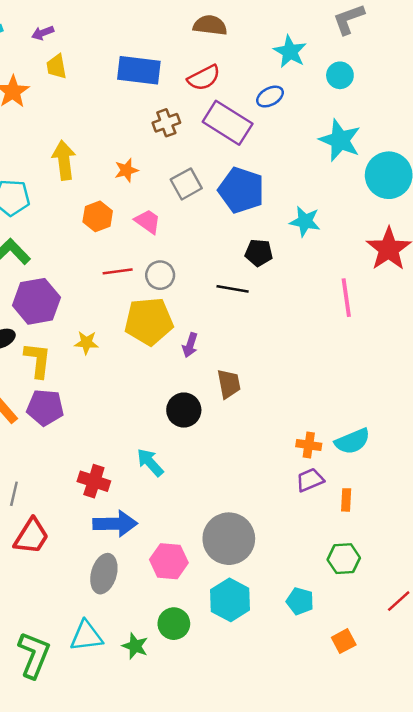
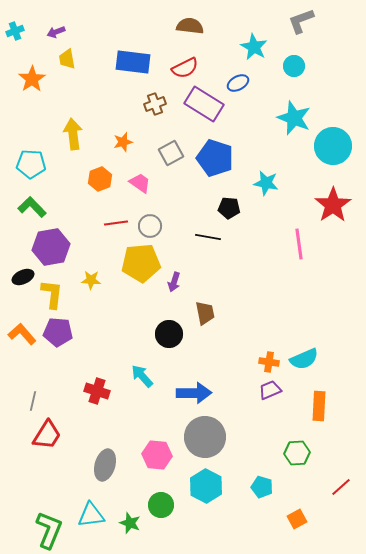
orange rectangle: (346, 500) -> (319, 406), moved, size x1.6
blue arrow: (115, 524) -> (194, 393), moved

